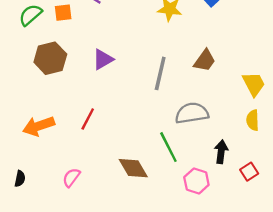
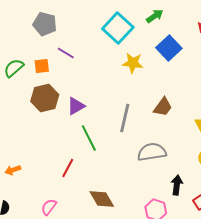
brown hexagon: (50, 58) -> (45, 98), moved
red line: (88, 119) -> (68, 168), moved
orange arrow: (39, 126) -> (13, 170), moved, size x0.6
green line: (168, 147) -> (89, 138), moved

